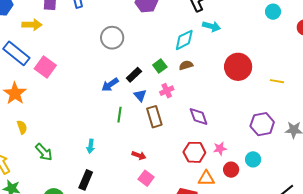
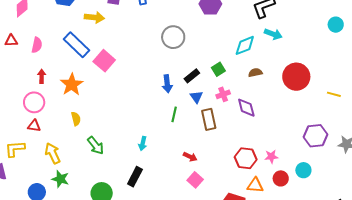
brown semicircle: (186, 65) -> (255, 73), moved
blue arrow: (110, 85) -> (167, 84), turned -66
purple diamond: (199, 117) -> (246, 108), moved

